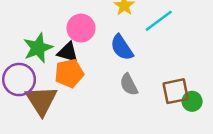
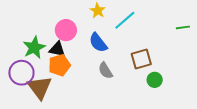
brown square: (176, 91) -> (141, 59), moved

